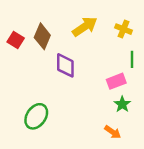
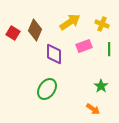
pink rectangle: (116, 81) -> (84, 46), moved
green ellipse: (36, 116) -> (47, 89), moved

